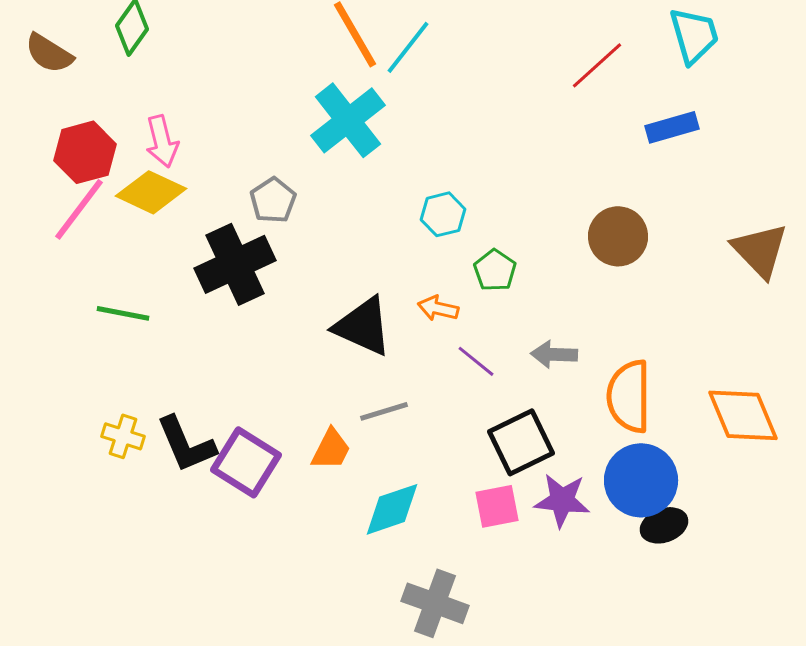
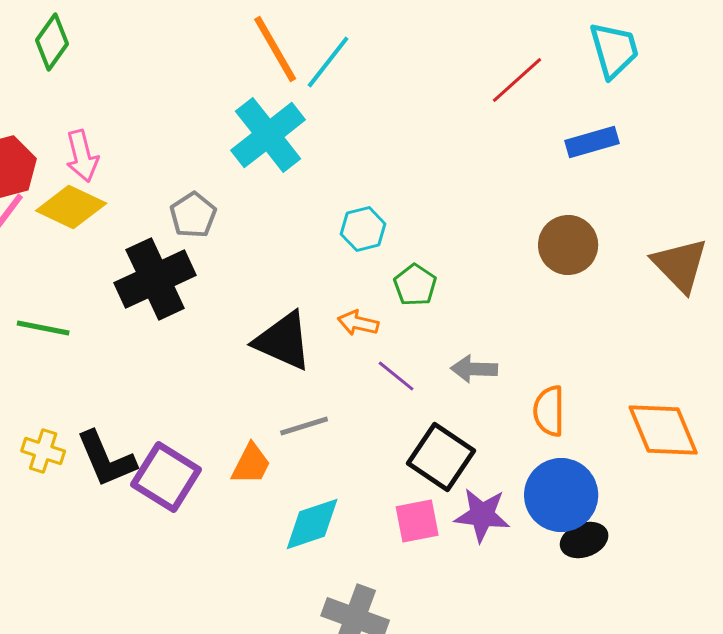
brown circle: (618, 236) -> (568, 245), moved
orange semicircle: (629, 396) -> (549, 411), size x0.7
black square: (521, 442) -> (441, 457), turned -30

